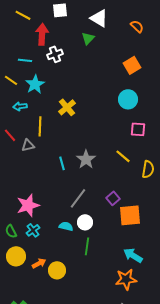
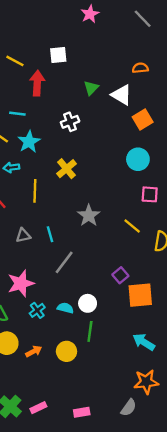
white triangle: (99, 18) -> (122, 95), moved
orange semicircle: (137, 26) -> (140, 68), moved, turned -48
white cross: (55, 54) -> (70, 122), moved
gray triangle: (28, 145) -> (23, 235), moved
gray star: (86, 159) -> (89, 215), moved
cyan line: (62, 163) -> (50, 234), moved
gray line: (78, 198) -> (64, 262), moved
cyan cross: (33, 230) -> (37, 310), moved
yellow circle: (57, 270) -> (66, 351), moved
orange star: (126, 279) -> (146, 382), moved

